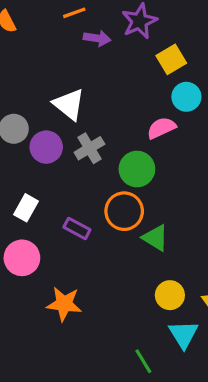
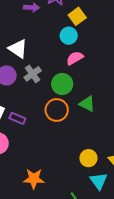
cyan circle: (186, 97) -> (69, 36), moved
purple rectangle: (77, 228) -> (17, 118), moved
green triangle: (155, 238) -> (87, 104), moved
orange star: (64, 304) -> (34, 179), moved

